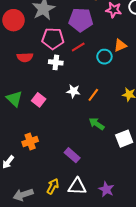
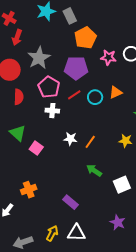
pink pentagon: (53, 39) -> (49, 87), turned 30
red semicircle: (25, 57) -> (19, 97), moved, turned -84
cyan circle: (104, 57) -> (95, 97), moved
green triangle: (14, 99) -> (18, 133), moved
purple star: (106, 189) -> (118, 222), moved

